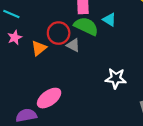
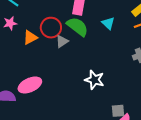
cyan triangle: (109, 20) -> (108, 23), moved
gray triangle: (73, 45) -> (62, 41), turned 48

